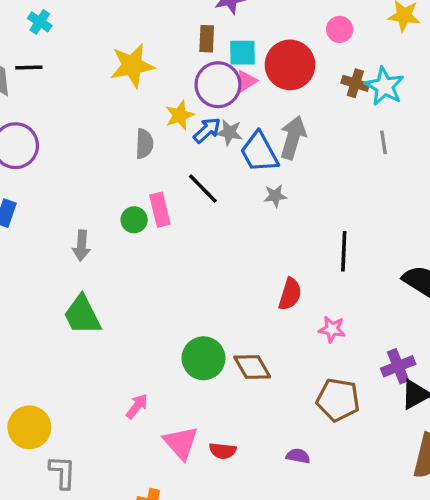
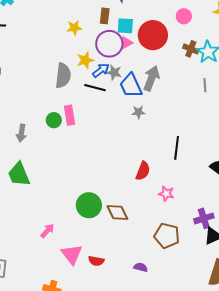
yellow star: (132, 66) -> (74, 28), moved, size x0.6
gray semicircle: (144, 144) -> (63, 76), size x1.4
black line: (203, 189) -> (95, 88), moved, turned -35

